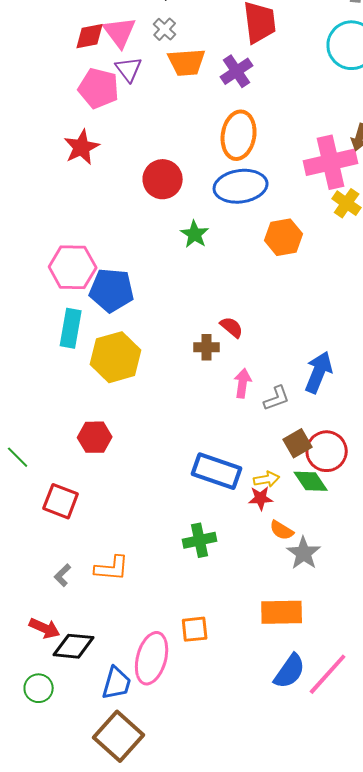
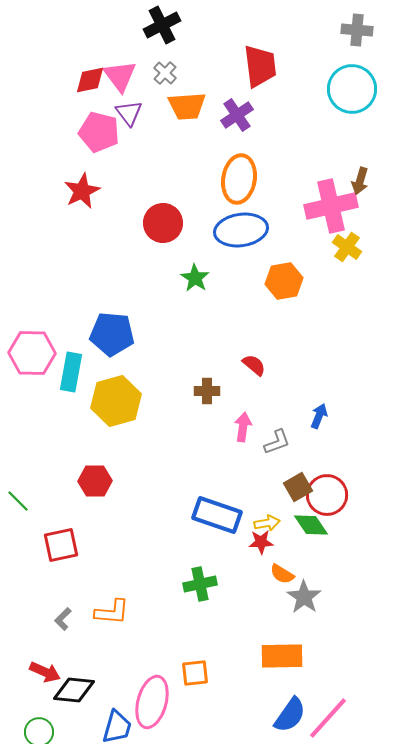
pink hexagon: (73, 267) -> (32, 353), moved
red semicircle: (232, 327) -> (254, 365), moved
blue arrow: (319, 372) -> (319, 416), size x0.6
red square: (61, 501) -> (61, 545), turned -33

